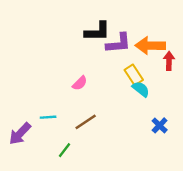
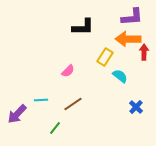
purple L-shape: (119, 43) -> (132, 17), moved
yellow rectangle: (134, 75) -> (105, 57), moved, turned 66

